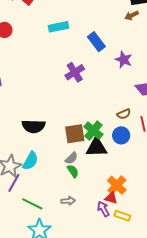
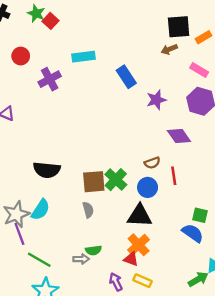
purple star: (124, 60) -> (156, 100), turned 30
purple cross: (75, 72) -> (50, 79), moved
black triangle: (96, 147) -> (140, 216), moved
gray semicircle: (71, 158) -> (88, 210), turned -64
green semicircle: (73, 171) -> (93, 250), moved, turned 112
purple line: (14, 183) -> (19, 234), turned -54
purple arrow: (103, 209) -> (116, 282), moved

